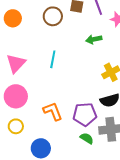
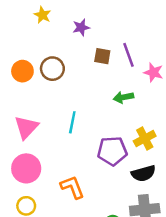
brown circle: (53, 16) -> (52, 69), moved
purple pentagon: (85, 114) -> (112, 151), moved

